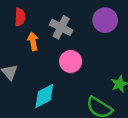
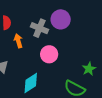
purple circle: (105, 20) -> (61, 19), moved

